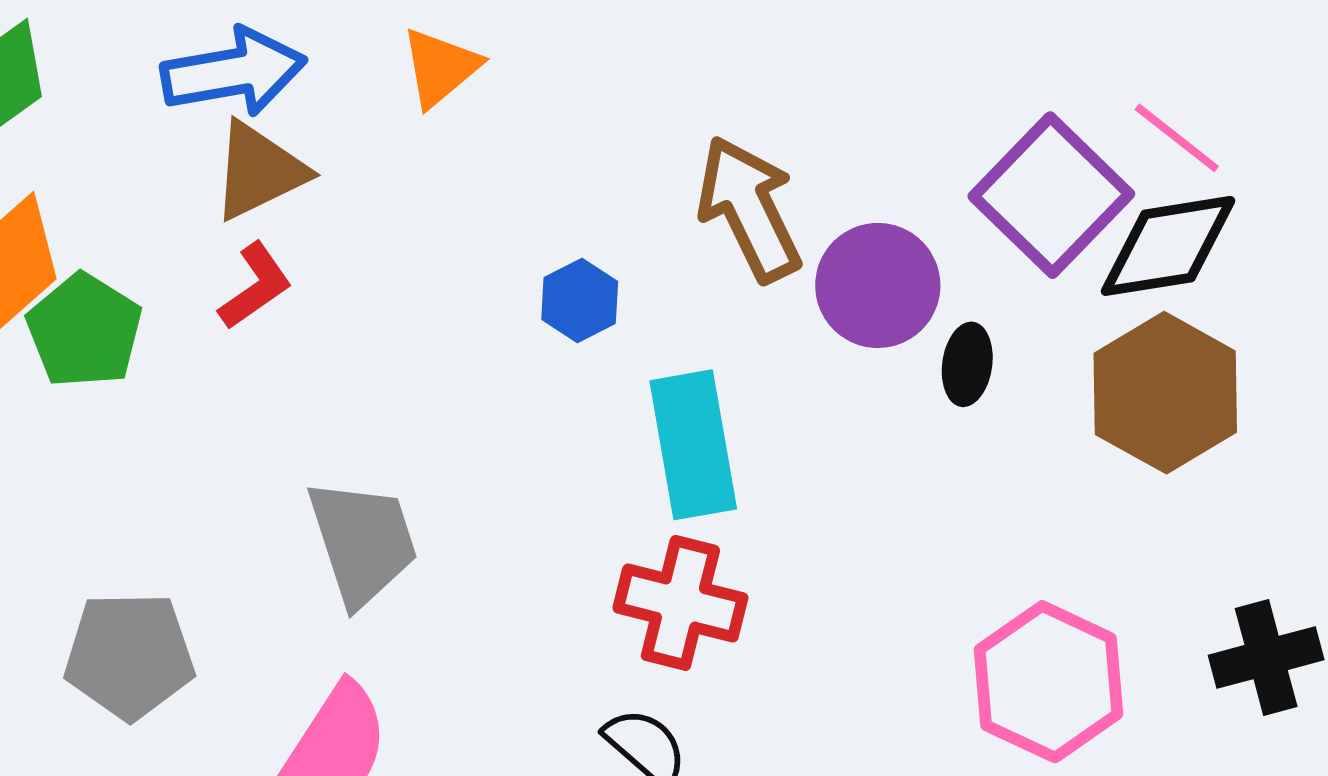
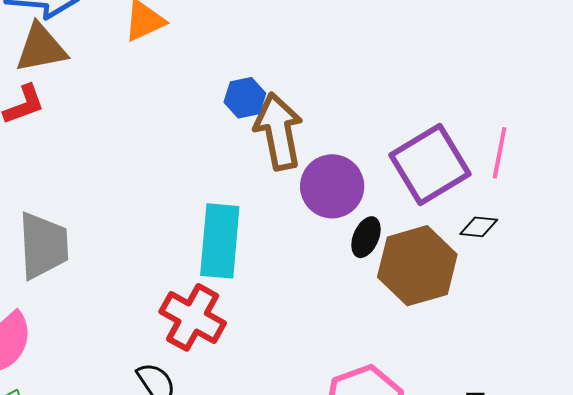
pink line: (1177, 138) -> (500, 153), turned 48
black diamond: (1168, 246) -> (479, 227), moved, size x0.5
blue hexagon: (580, 301) -> (245, 98), moved
brown hexagon: (1165, 393) -> (417, 266), moved

